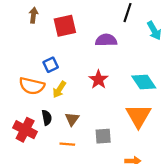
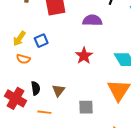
orange semicircle: (32, 86) -> (23, 59), size x0.6
yellow arrow: (59, 90) -> (19, 38), moved
orange line: (67, 144) -> (44, 112), moved

